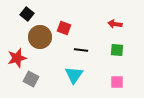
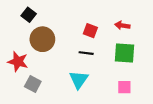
red square: (64, 28) -> (90, 31), moved
green square: (117, 50) -> (124, 53), size x1.5
red star: (17, 58) -> (18, 62), turned 30

